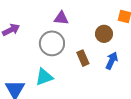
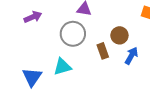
brown circle: (104, 34) -> (119, 35), moved

